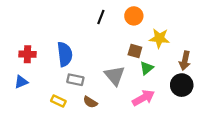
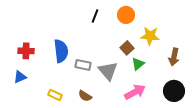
brown square: (135, 51) -> (127, 48), turned 32
gray rectangle: (75, 80) -> (83, 65), moved
black circle: (182, 85) -> (174, 91), moved

